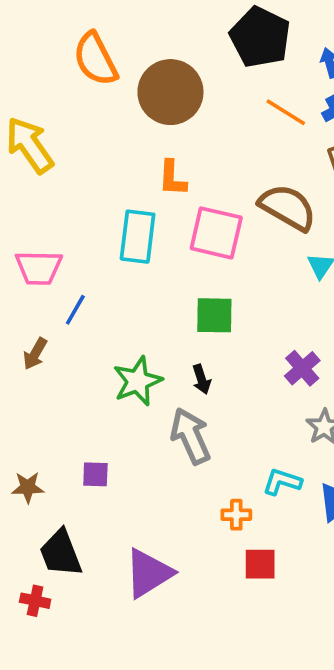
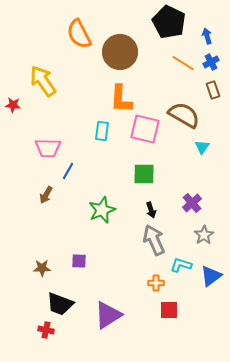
orange L-shape: (172, 178) -> (121, 99), size x1.4
cyan rectangle: (138, 237) -> (102, 131), size x0.7
black arrow: (202, 379) -> (151, 210), moved
gray arrow: (191, 436) -> (154, 240), moved
black trapezoid: (61, 553) -> (60, 304), turned -48

